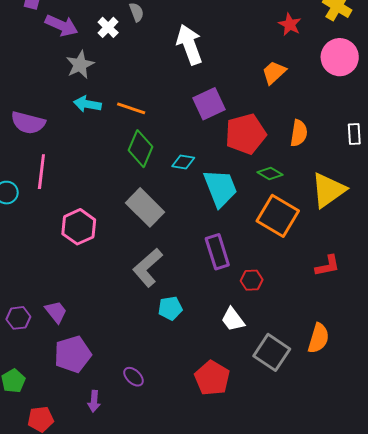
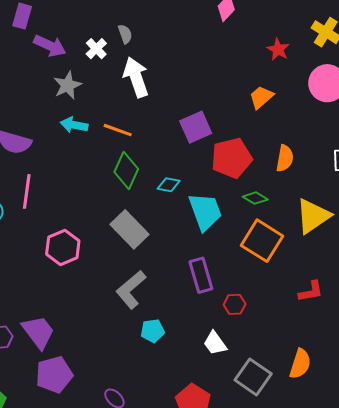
white arrow: (189, 45) -> (136, 77), moved
purple trapezoid: (56, 312) -> (38, 332), size x1.5

